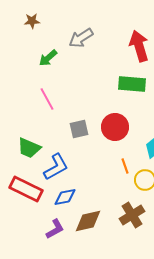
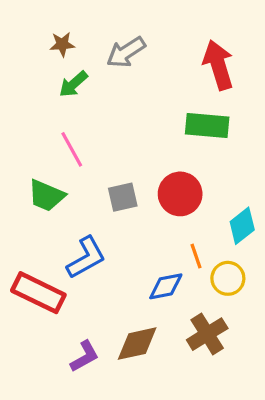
brown star: (32, 21) -> (62, 44), moved
green trapezoid: (29, 148) -> (46, 196), moved
blue diamond: (65, 197) -> (166, 286), moved

